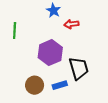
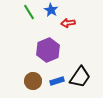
green line: (15, 30) -> (29, 12), moved, turned -35
black trapezoid: (79, 68) -> (80, 77), moved, turned 50

